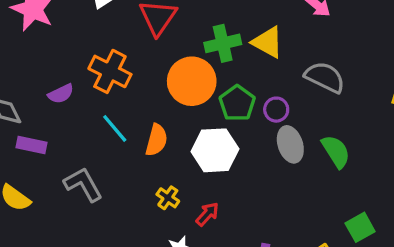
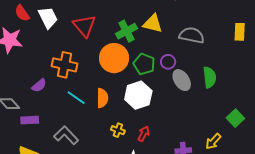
green semicircle: (336, 151) -> (210, 77), turned 40

